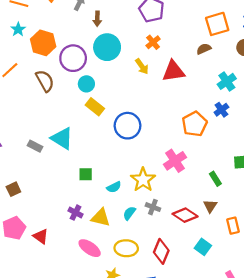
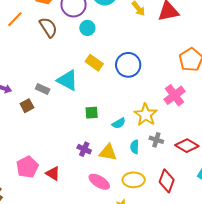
yellow rectangle: (95, 107) -> (94, 63), moved
brown square: (13, 189) -> (27, 106), moved
cyan semicircle: (129, 213) -> (135, 147), turned -32

